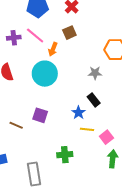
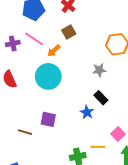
orange arrow: (53, 49) -> (54, 51), turned 32
yellow line: (87, 129) -> (98, 147), moved

